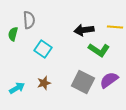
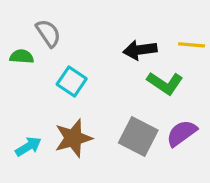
gray semicircle: (29, 20) -> (48, 33), turned -30
green semicircle: (13, 34) -> (22, 57), turned 80
brown star: (44, 83) -> (73, 138), size x1.6

